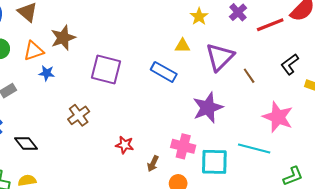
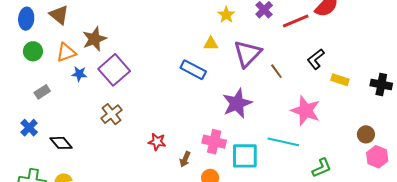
purple square: (106, 69) -> (114, 70), moved, turned 36

